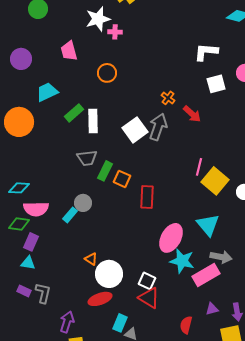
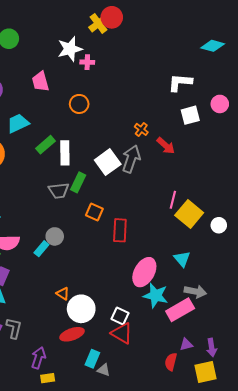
green rectangle: (105, 171) -> (78, 182), moved
cyan triangle: (208, 225) -> (182, 259), size x0.7
red semicircle: (186, 325) -> (171, 362), moved

